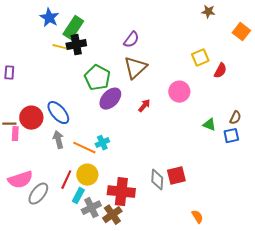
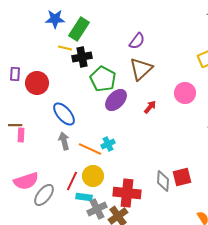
blue star: (49, 18) -> (55, 19), turned -30
black cross: (76, 45) -> (82, 57), moved
red circle: (31, 118) -> (37, 83), moved
cyan rectangle: (78, 196) -> (84, 197), turned 70

